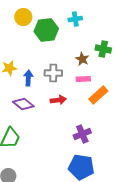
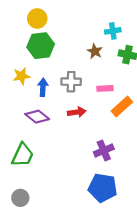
cyan cross: (75, 19) -> (113, 31), moved
green hexagon: (46, 30) -> (41, 46), moved
brown star: (82, 59) -> (95, 51), moved

